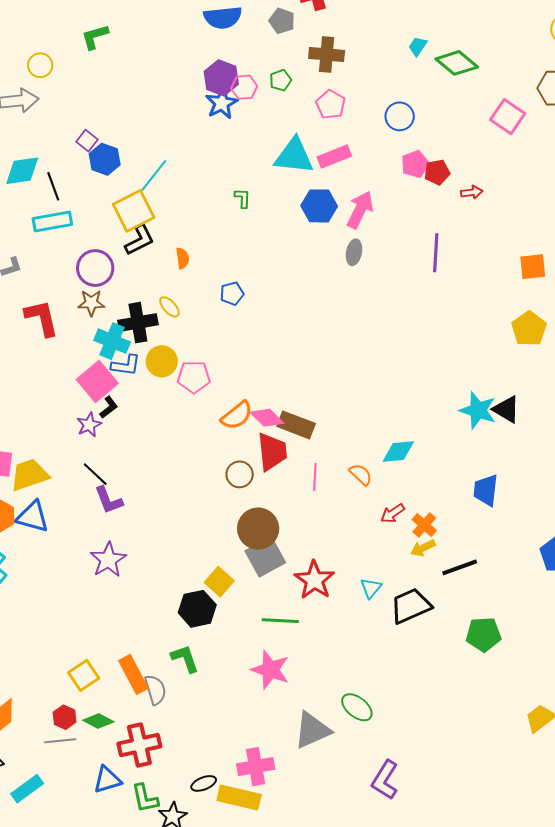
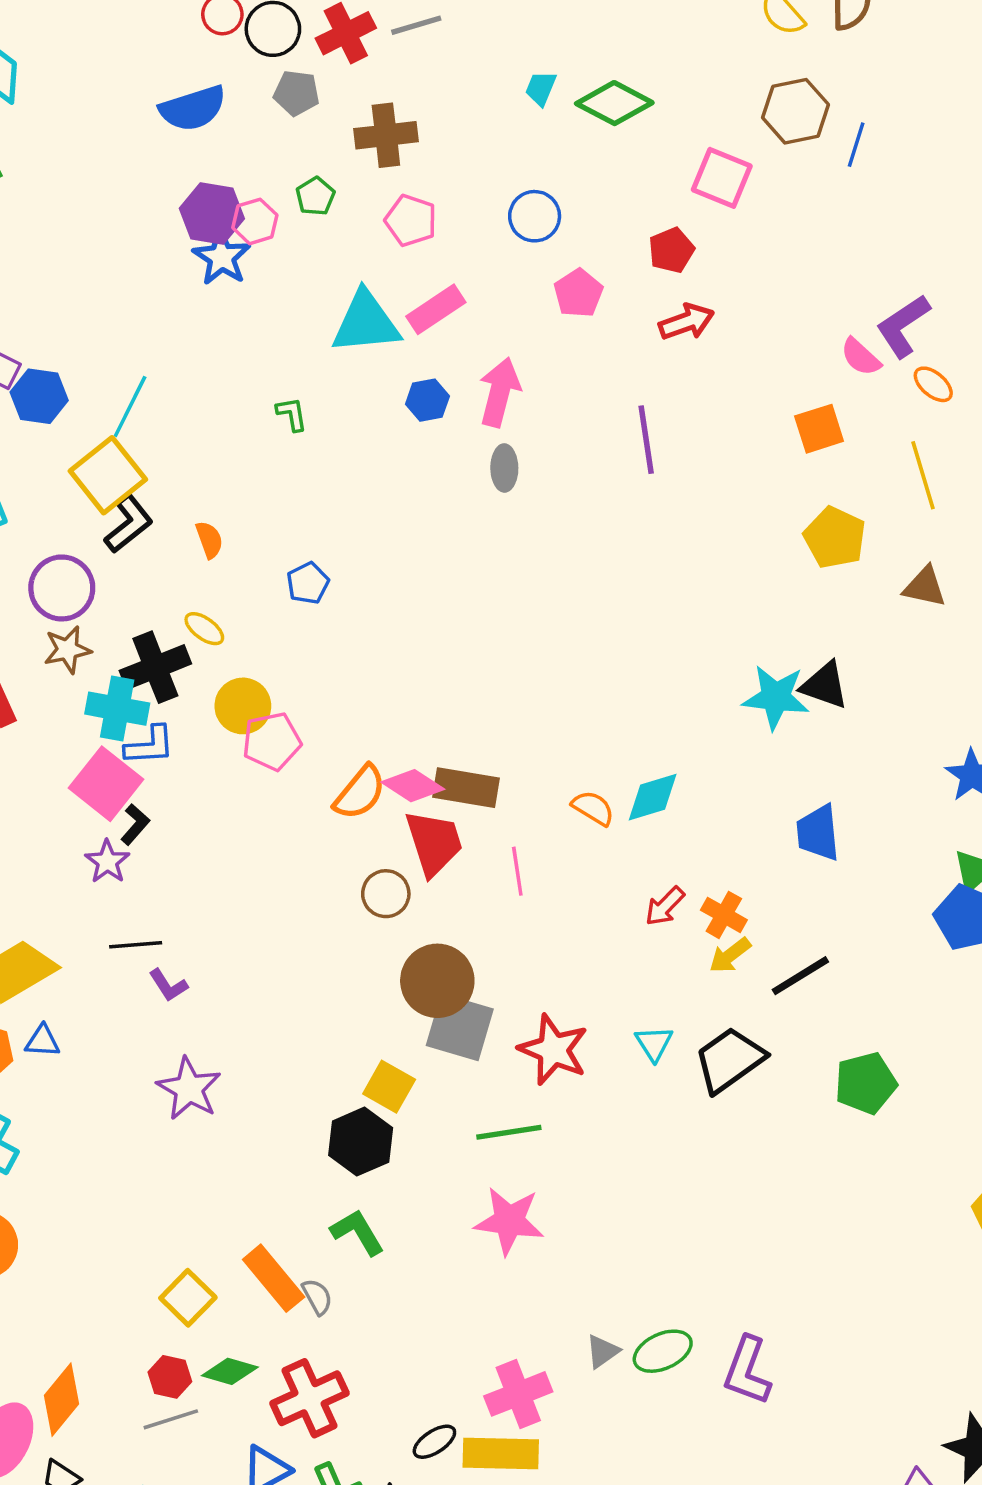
red pentagon: (437, 172) -> (671, 250), moved
red arrow: (472, 192) -> (687, 322), size x1.4
blue hexagon: (319, 206) -> (427, 400), size x0.7
yellow circle: (162, 361) -> (243, 706), moved
black line: (95, 474) -> (136, 945), turned -36
orange semicircle: (361, 474) -> (593, 808), moved
purple L-shape: (109, 500) -> (168, 985), size x0.7
blue triangle: (33, 517) -> (42, 1041), size x0.6
gray square: (265, 557) -> (460, 1027), turned -33
gray semicircle: (155, 690) -> (317, 1297), size x0.7
green ellipse: (357, 707) -> (663, 1351), moved, turned -52
gray triangle: (312, 730) -> (602, 1351), moved, size x0.5

